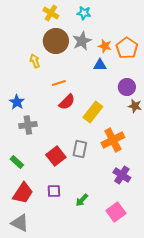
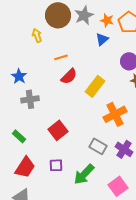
blue triangle: (100, 65) -> (102, 39), turned -40
gray rectangle: (80, 149) -> (98, 146), moved, turned -72
green arrow: (82, 200) -> (84, 174), size x1.6

